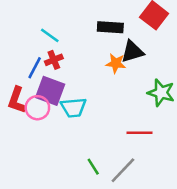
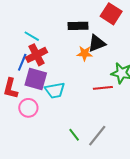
red cross: (54, 60) -> (37, 55), size x1.5
pink circle: (37, 108) -> (28, 108), moved
red line: (139, 133) -> (103, 88), moved

